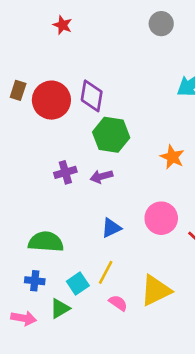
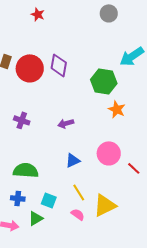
green hexagon: (111, 135) -> (104, 81), moved
purple cross: (65, 172) -> (22, 120), moved, turned 35
yellow line: (106, 272) -> (79, 192), moved, turned -60
cyan square: (78, 283) -> (49, 200), turned -35

